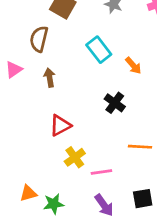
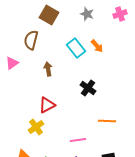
orange arrow: (133, 66) -> (97, 46), moved
brown arrow: (50, 78) -> (48, 69), moved
yellow cross: (75, 157) -> (36, 127), moved

